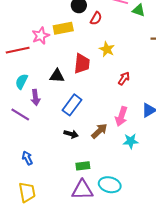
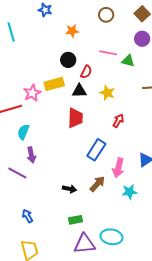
yellow star: (107, 49) -> (107, 93), moved
black triangle: (57, 76) -> (79, 91), moved
red arrow: (124, 78) -> (118, 121), moved
cyan semicircle: (22, 81) -> (23, 132), moved
blue rectangle: (72, 105) -> (96, 150), moved
green rectangle: (83, 166) -> (75, 220), moved

